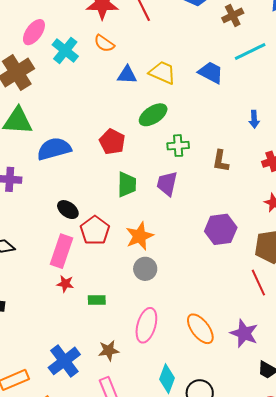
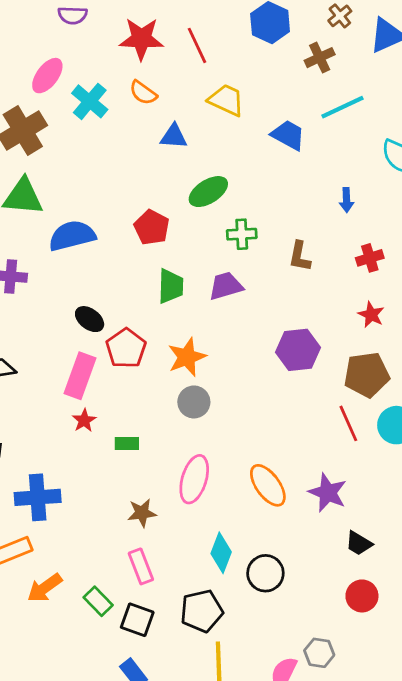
yellow trapezoid: (162, 73) -> (226, 100), moved
purple trapezoid: (167, 184) -> (226, 286), turned 60
red star: (65, 284) -> (84, 420), turned 30
blue cross: (64, 361) -> (38, 497), moved, turned 32

